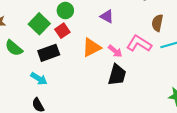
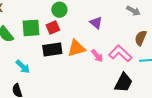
green square: (39, 24) -> (31, 28), moved, turned 30
black rectangle: (49, 53) -> (52, 50), moved
black trapezoid: (117, 75) -> (123, 83), moved

